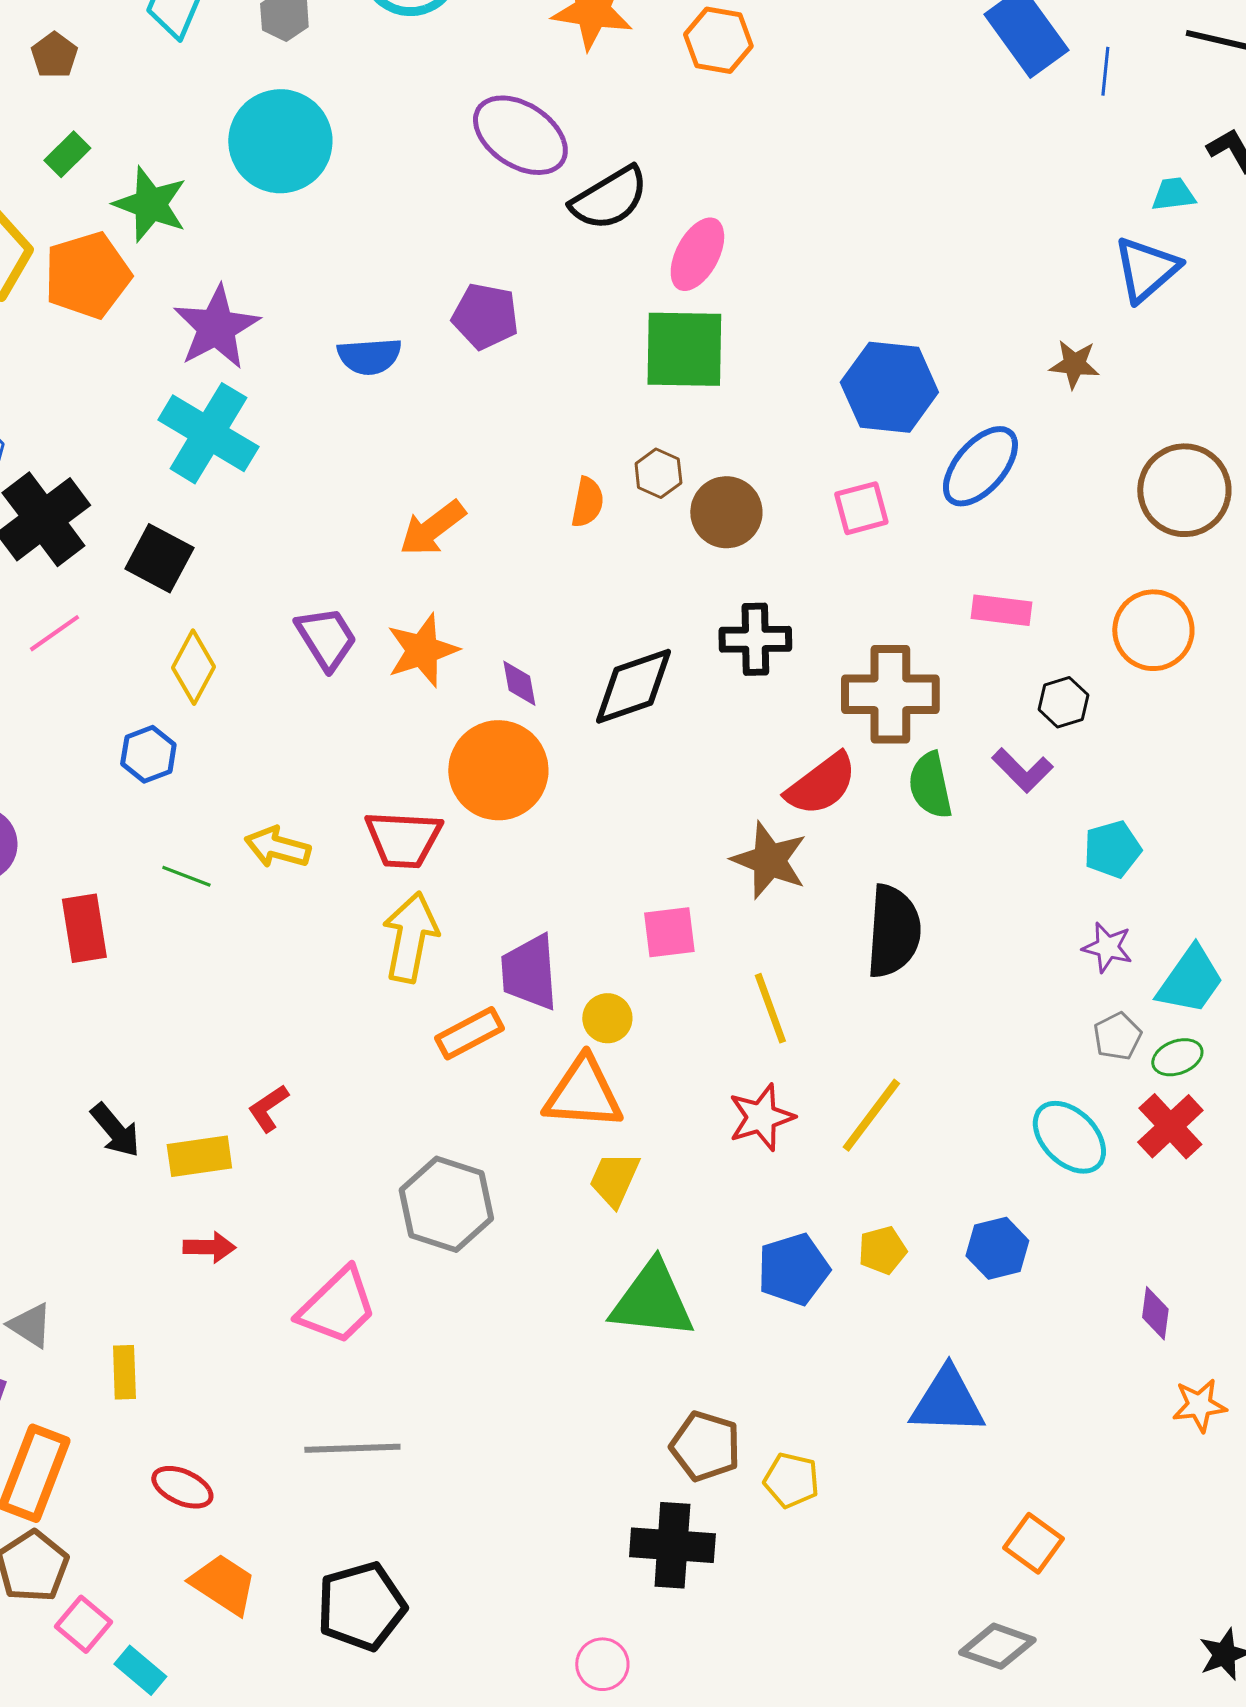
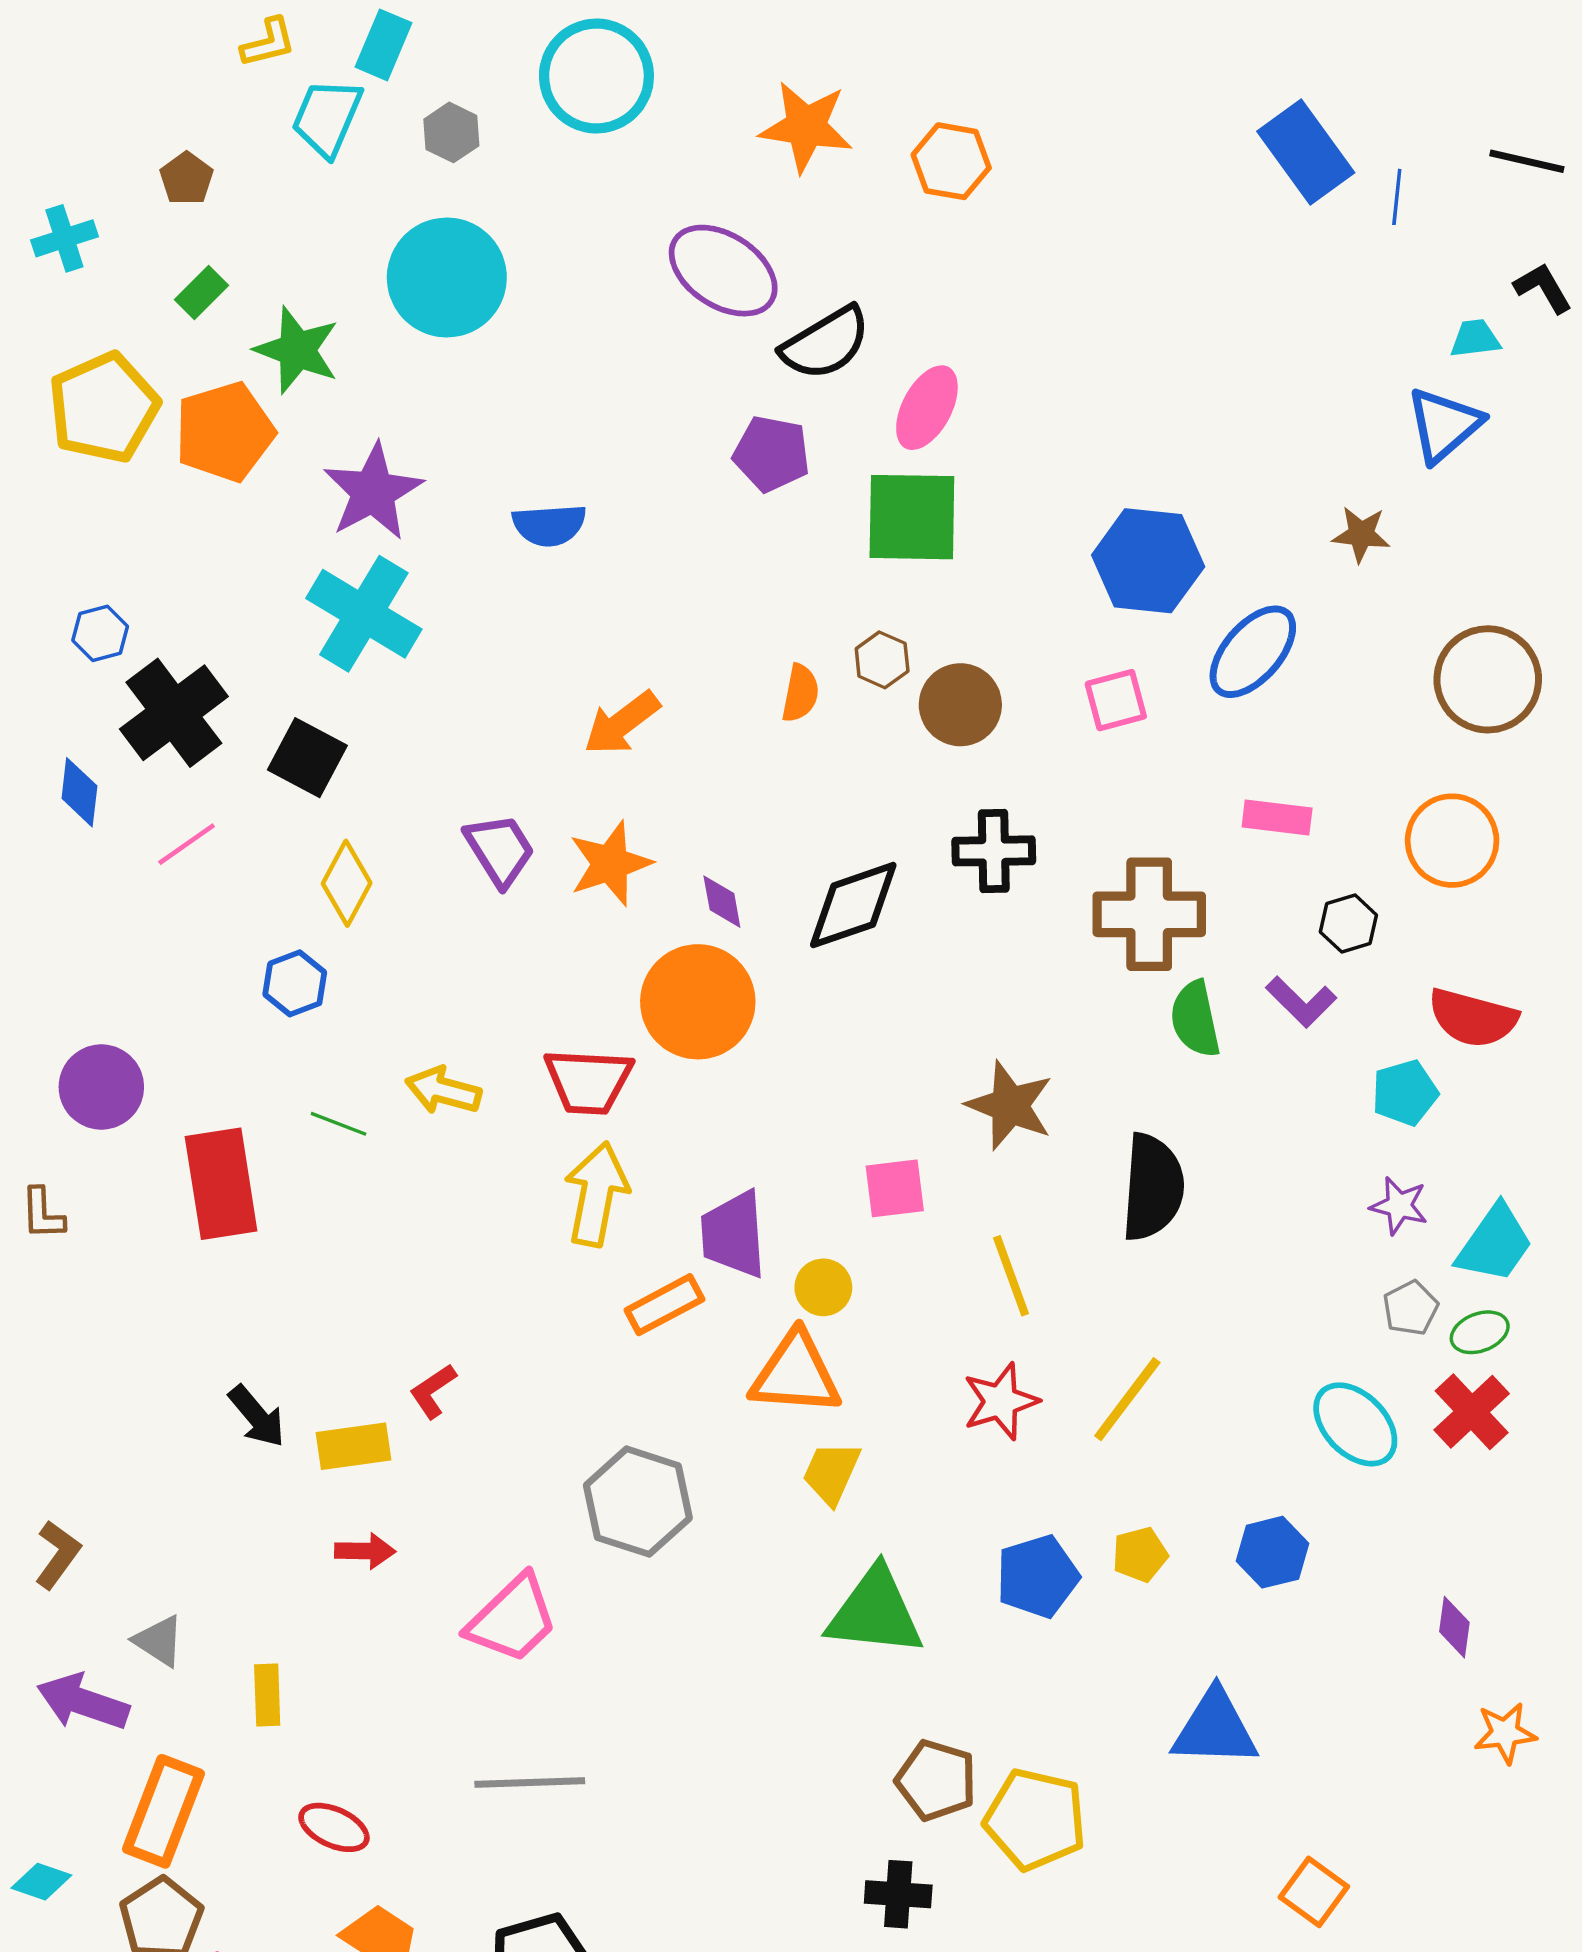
purple pentagon: (485, 316) -> (772, 454), moved
red semicircle: (821, 784) -> (1473, 1018), moved, turned 52
red rectangle: (84, 928) -> (221, 1184), size x1.4
yellow pentagon: (791, 1480) -> (1035, 1819), size x1.6
black cross: (672, 1545) -> (898, 1894), size x0.7

